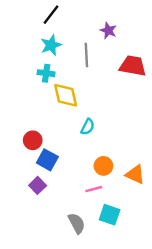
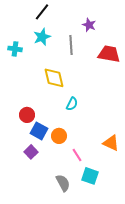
cyan cross: (46, 73) -> (15, 49), moved
orange circle: (103, 166) -> (59, 136), moved
pink line: (94, 189) -> (77, 155), turned 72

